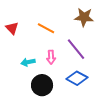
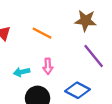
purple line: (76, 49) -> (94, 56), moved

